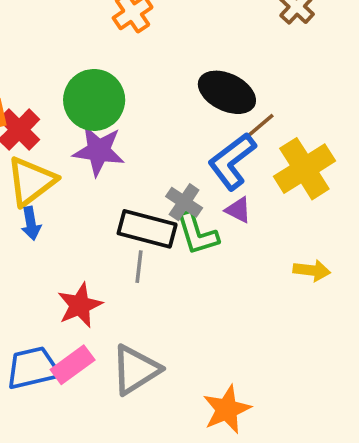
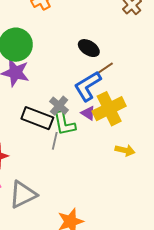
black ellipse: (227, 92) -> (89, 48), size x0.7
yellow cross: (304, 169) -> (109, 109), moved
gray line: (139, 267) -> (55, 141), moved

